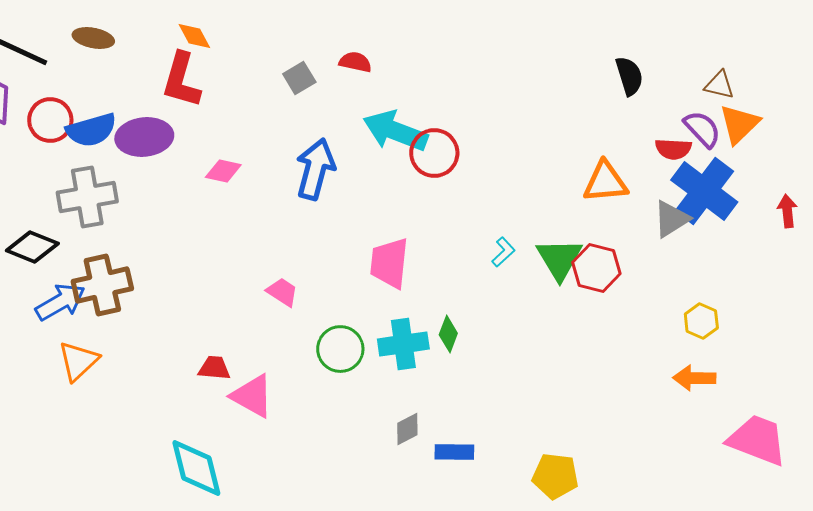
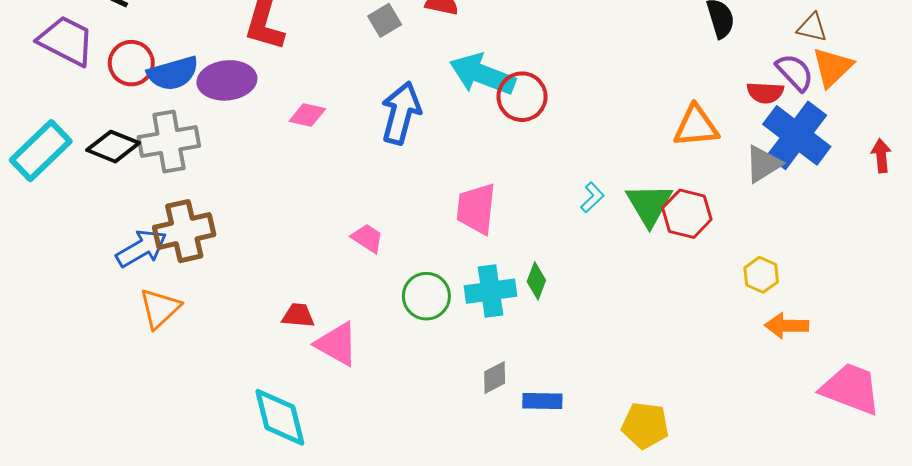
black diamond: (32, 247) -> (113, 147), moved
yellow hexagon: (701, 321) -> (761, 275), moved

